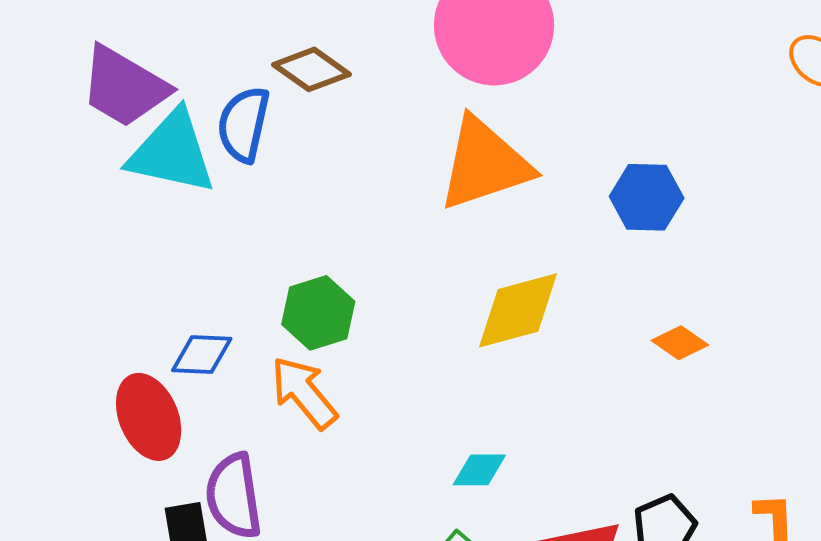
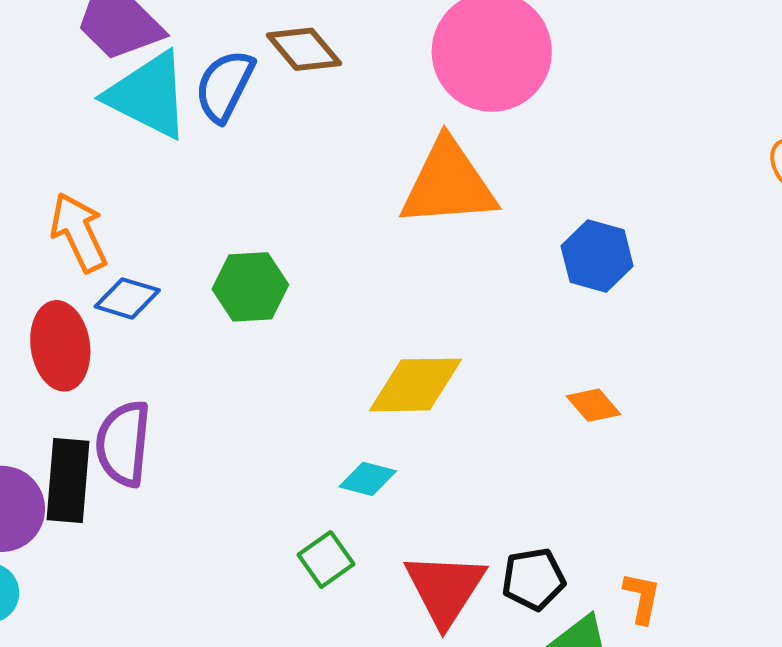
yellow diamond: (518, 310) -> (415, 385), moved
orange arrow: (304, 393) -> (79, 232), moved

